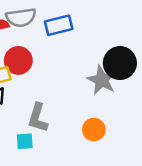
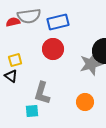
red circle: (18, 60) -> (53, 49), moved
gray star: (102, 80) -> (91, 64), turned 30

